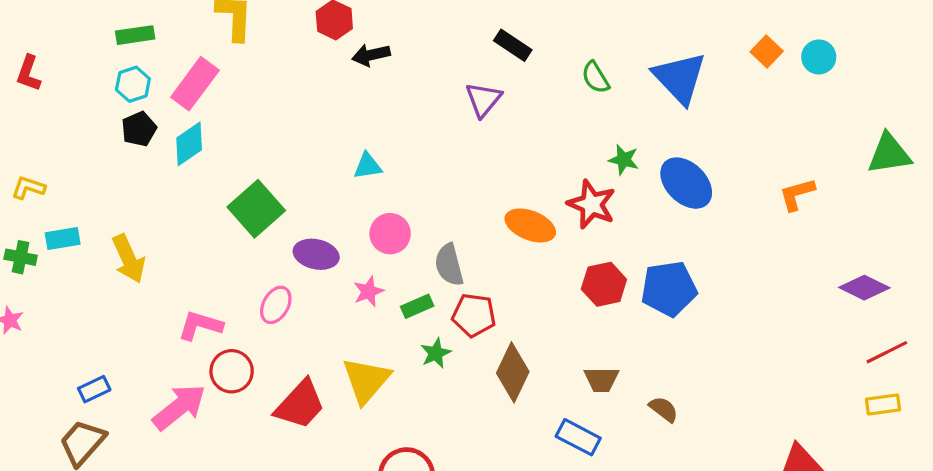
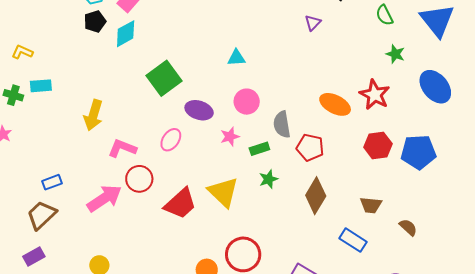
purple triangle: (483, 100) -> (313, 23), size x0.7
green star: (624, 160) -> (395, 54), moved
yellow arrow: (128, 259) -> (93, 115), moved, turned 36
red pentagon: (474, 315) -> (310, 147), moved
yellow triangle: (366, 380) -> (223, 192), turned -32

